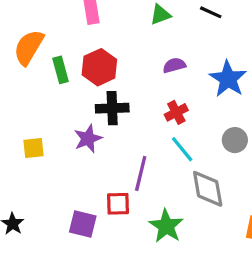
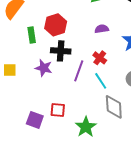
green rectangle: (61, 70) -> (32, 35), moved
red cross: (176, 112) -> (100, 58), turned -32
purple star: (88, 139) -> (44, 68), turned 30
purple line: (141, 173) -> (79, 71), moved

